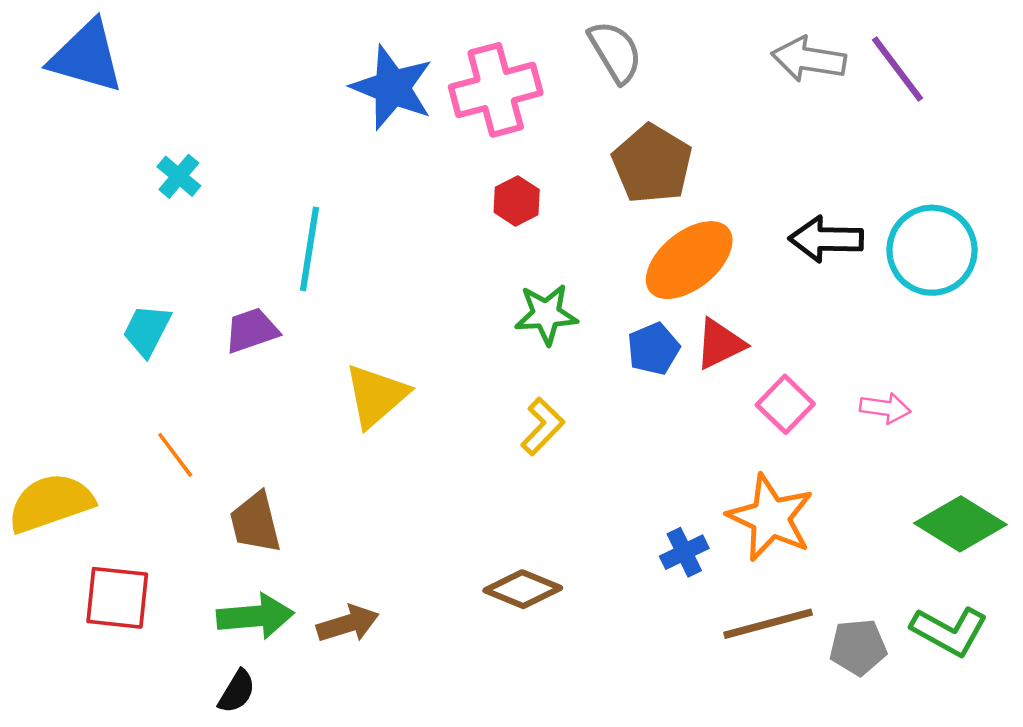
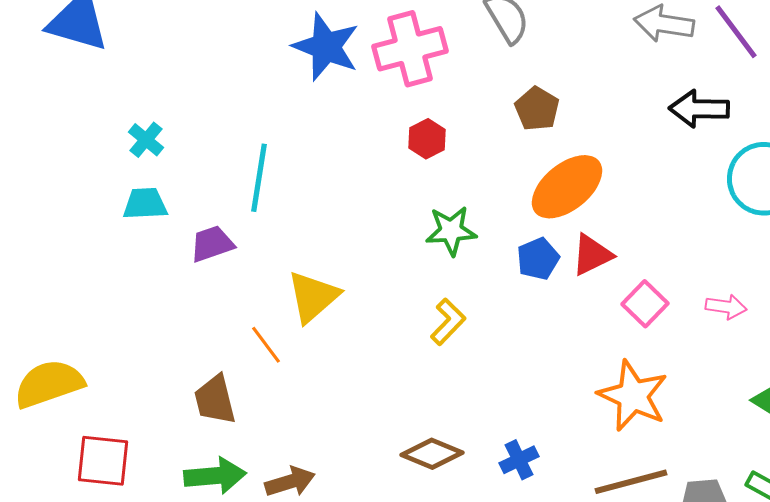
brown pentagon: (652, 164) -> (537, 109), size x0.7
cyan cross: (179, 176) -> (146, 140), moved
black arrow: (826, 239) -> (699, 109), moved
cyan trapezoid: (147, 330) -> (145, 204), moved, turned 60
orange line: (175, 455) -> (266, 345), moved
blue cross: (684, 552) -> (519, 460), moved

